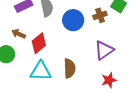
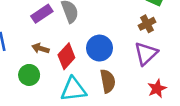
brown cross: (100, 15) -> (147, 24), moved
blue circle: (73, 20) -> (100, 48), moved

